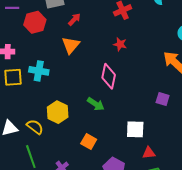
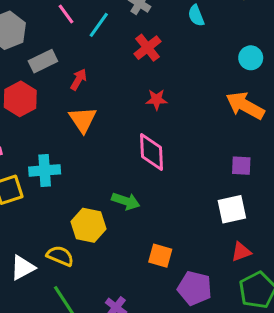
green arrow: (96, 104) -> (126, 201), moved
white square: (135, 129) -> (232, 209), moved
orange square: (89, 142) -> (160, 256), moved

